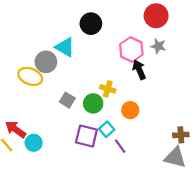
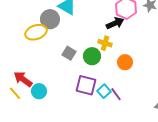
black arrow: (139, 70) -> (115, 23), moved, turned 90
yellow ellipse: (30, 76) -> (36, 32), turned -40
cyan square: (107, 129) -> (104, 91), moved

